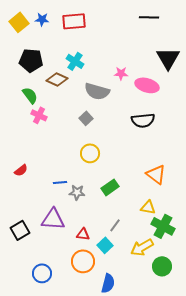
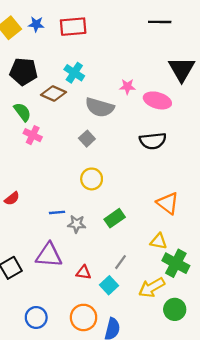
orange circle: (83, 261) -> (84, 317), moved

